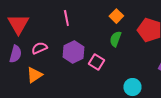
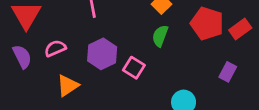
purple semicircle: (15, 54) -> (22, 57), turned -42
orange triangle: (34, 75) -> (68, 86), moved

